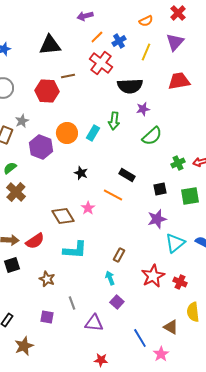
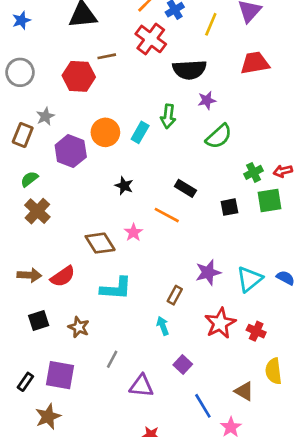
green square: (190, 196) -> (269, 200), moved
purple star: (157, 219) -> (208, 272), moved
black square: (12, 265) -> (39, 320), moved
purple square: (117, 302) -> (183, 365), moved
gray line: (72, 303) -> (112, 359), turned 48
purple square: (47, 317) -> (60, 375), moved, size x1.6

